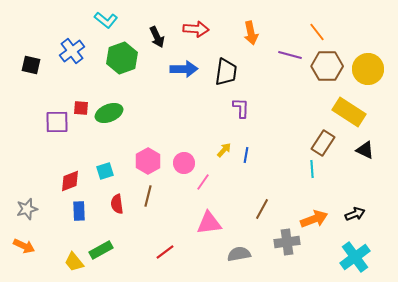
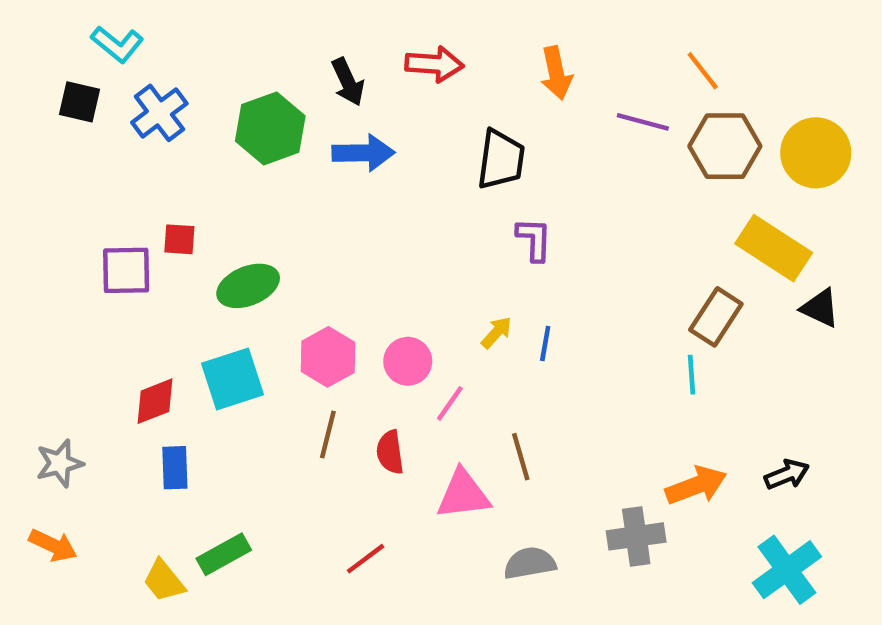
cyan L-shape: (106, 20) -> (117, 44), moved
black square: (31, 65) -> (80, 102), moved
blue arrow: (184, 69) -> (363, 153), moved
green ellipse: (109, 113) -> (248, 286), moved
black triangle: (365, 150) -> (820, 308), moved
cyan square: (105, 171) -> (233, 379), size x1.6
red semicircle: (117, 204) -> (390, 452), moved
brown line: (262, 209) -> (521, 457), moved, turned -45

